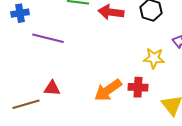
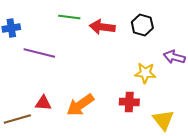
orange arrow: (108, 90) -> (80, 105), moved

